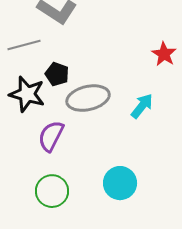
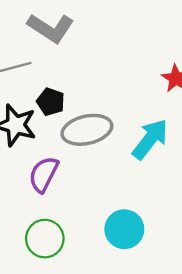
cyan arrow: (142, 106) -> (150, 139), size x1.4

